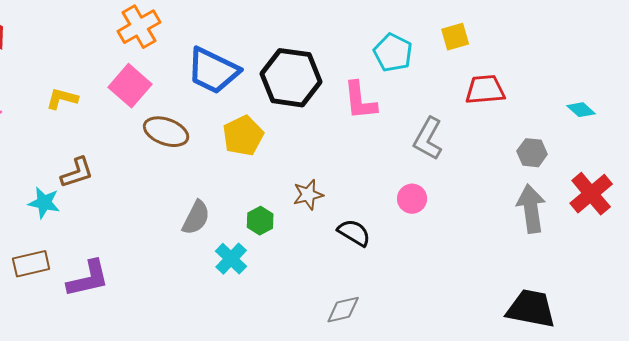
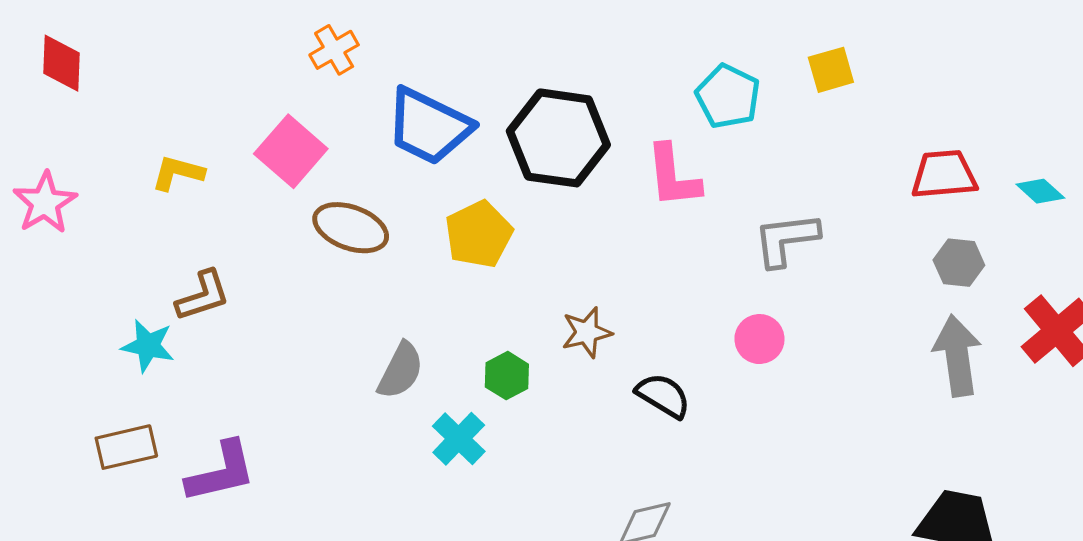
orange cross: (139, 27) -> (334, 50), moved, size x0.7
red trapezoid: (485, 90) -> (944, 174), moved
gray L-shape: (428, 139) -> (786, 239), turned 54

